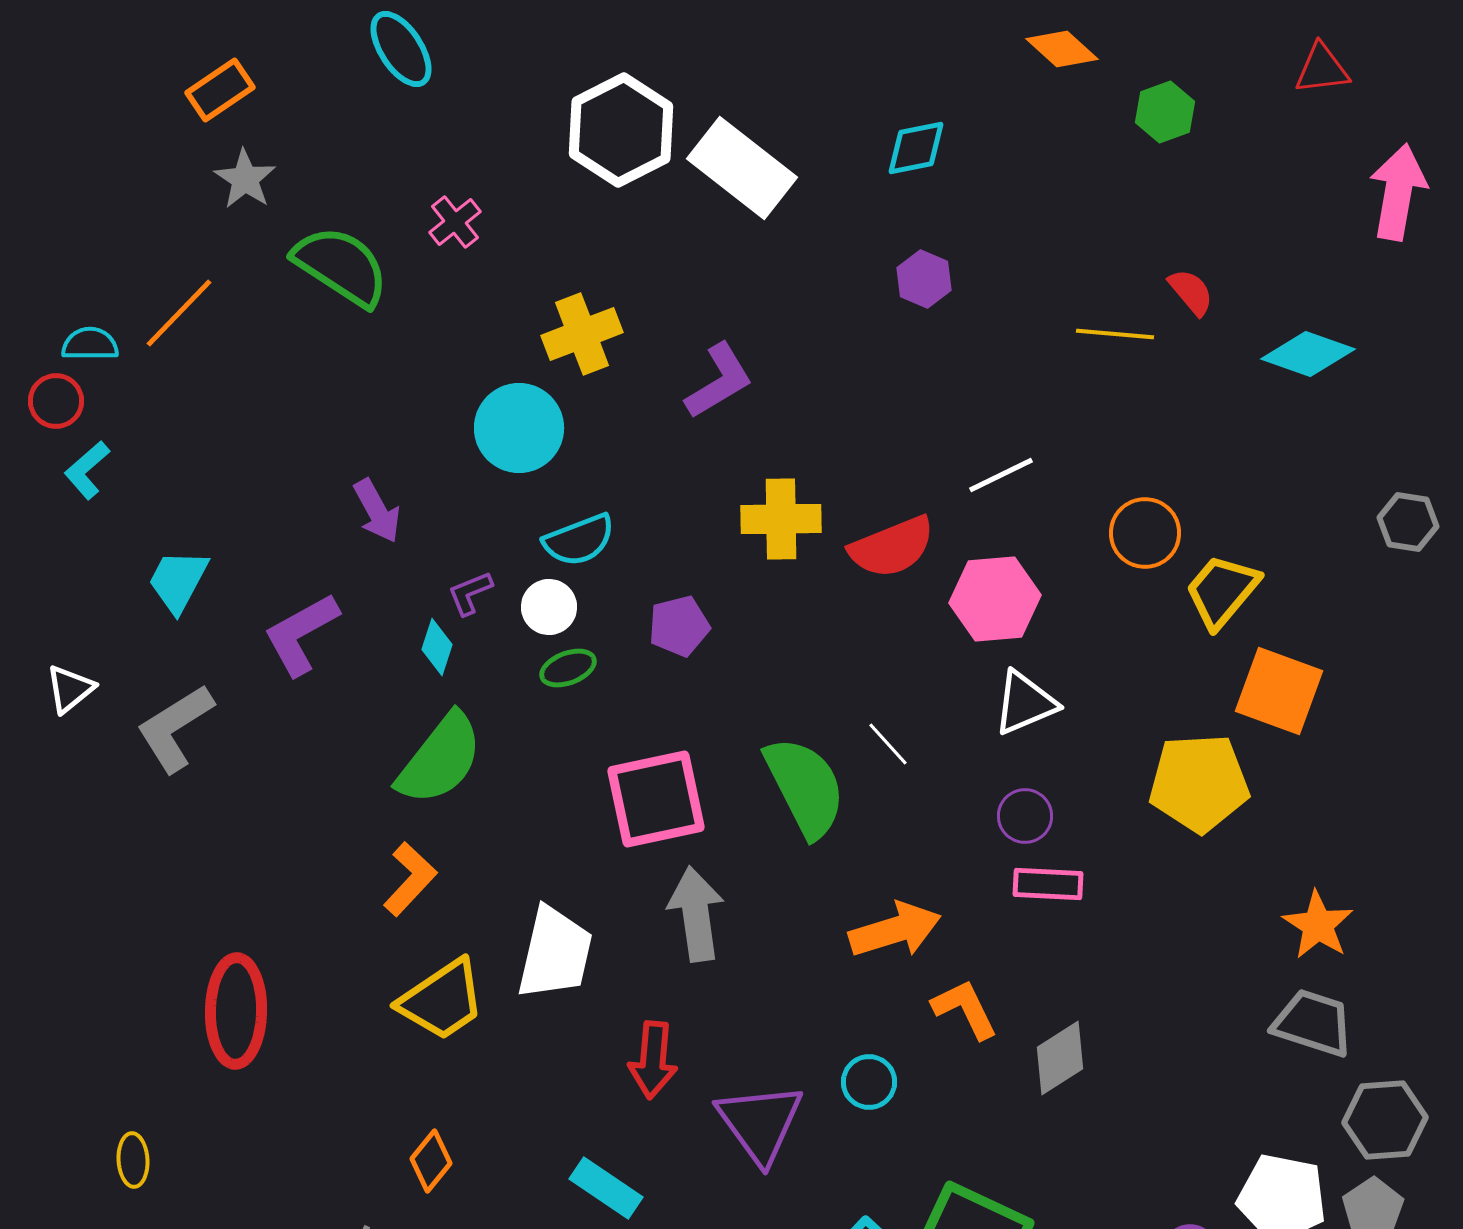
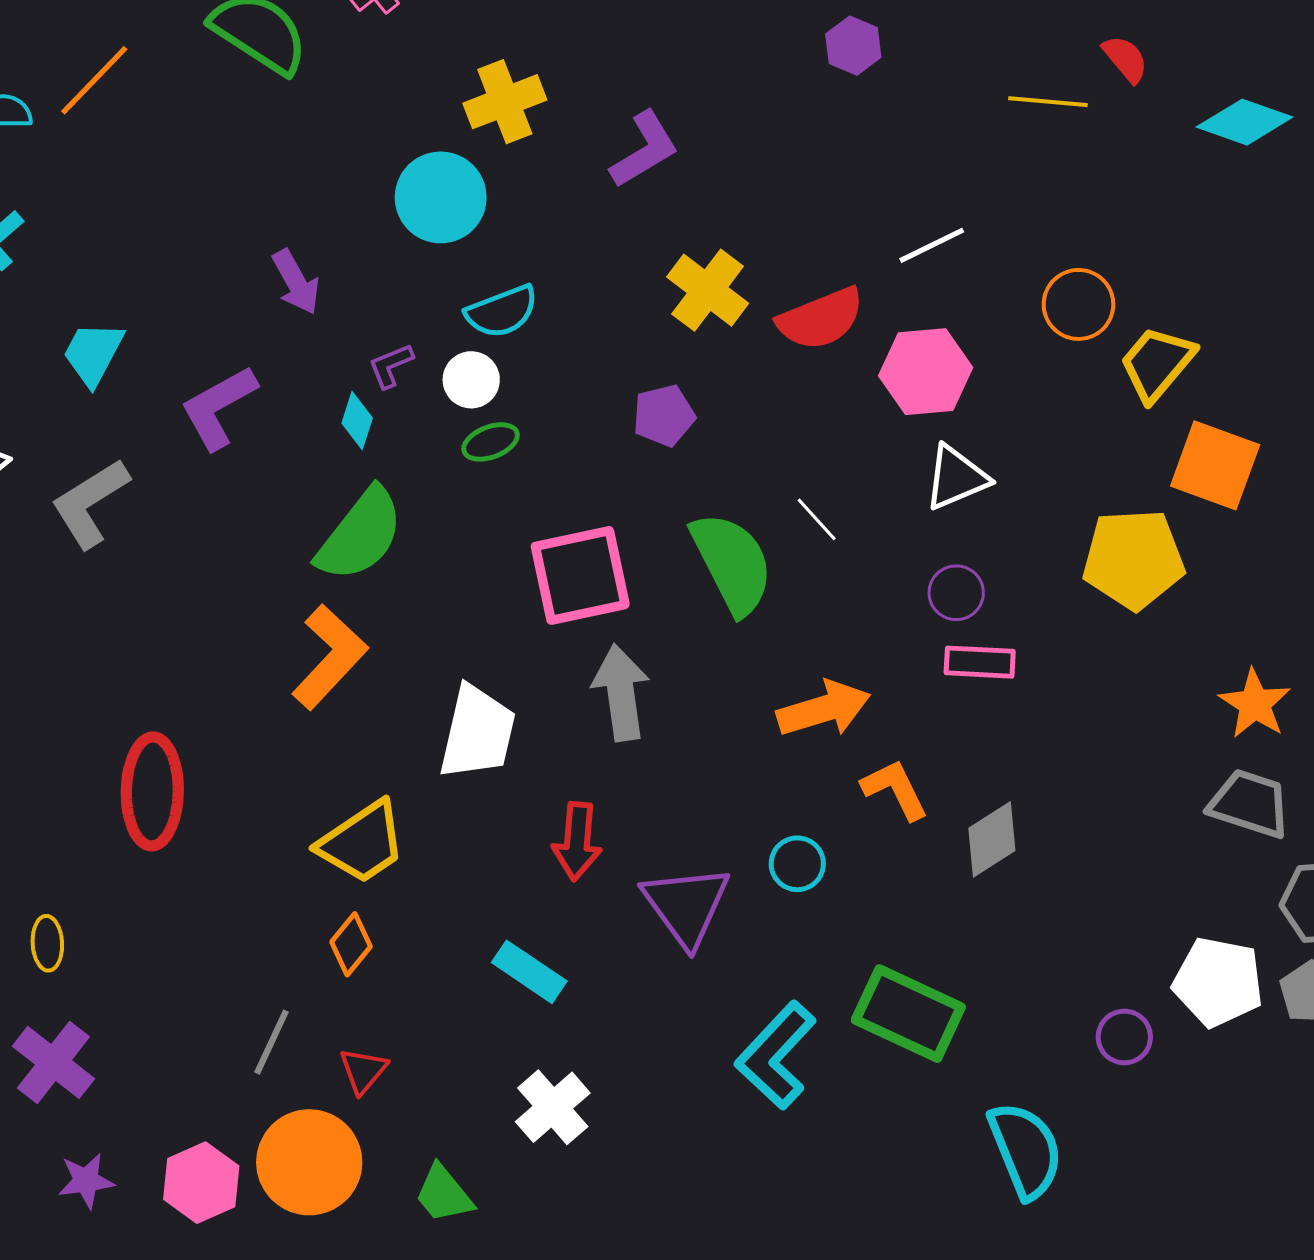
yellow cross: (781, 519) -> (708, 290), turned 38
purple pentagon: (679, 626) -> (664, 415), moved
orange L-shape: (410, 879) -> (330, 657), size x1.4
yellow trapezoid: (442, 1000) -> (362, 842), moved

